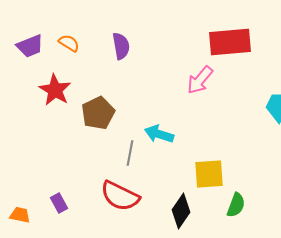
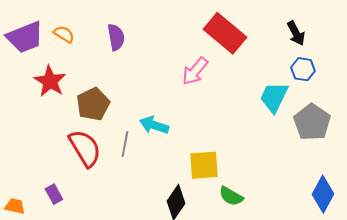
red rectangle: (230, 42) -> (225, 33), turned 45
purple trapezoid: (30, 46) -> (25, 37), size x1.4
red semicircle: (120, 196) -> (85, 148), moved, turned -147
green semicircle: (236, 205) -> (231, 196), turned 100

